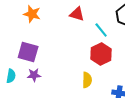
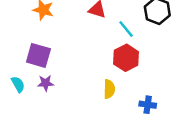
cyan semicircle: (11, 76) -> (18, 84), turned -40

